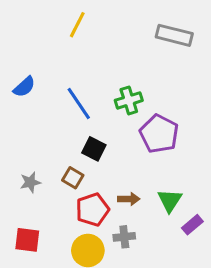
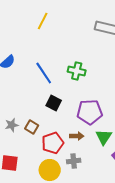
green cross: (129, 100) -> (77, 71), turned 30
purple pentagon: (159, 134) -> (90, 112), moved, turned -30
brown square: (73, 178) -> (32, 127), moved

